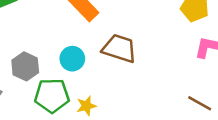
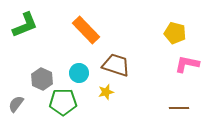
brown line: (200, 103) -> (179, 108), turned -30
yellow star: (86, 106) -> (106, 92), moved

